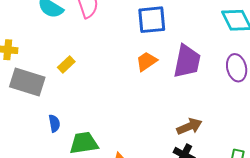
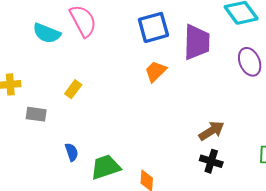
purple trapezoid: (187, 61) -> (197, 42), moved
gray rectangle: (27, 82) -> (36, 114), size x0.6

